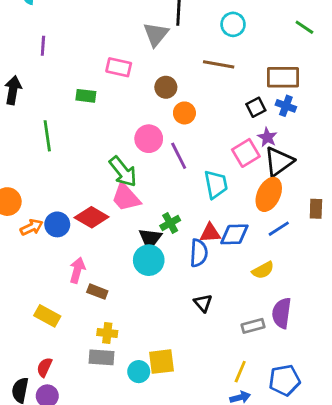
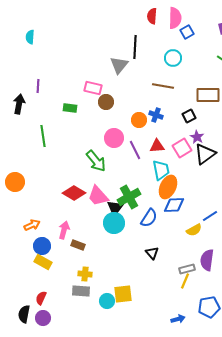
purple line: (43, 46) -> (38, 86), moved
brown circle: (166, 87) -> (106, 102), moved
blue cross: (286, 106) -> (156, 115), moved
orange ellipse: (269, 194) -> (168, 187), moved
pink trapezoid: (126, 197) -> (98, 196), moved
green cross: (170, 223) -> (129, 197), size x1.6
blue circle: (57, 224) -> (42, 246), moved
orange arrow: (32, 227) -> (32, 225), moved
blue line: (279, 229) -> (210, 216), moved
red triangle: (210, 233) -> (157, 146), moved
blue semicircle: (199, 253) -> (149, 218), turned 30
yellow line: (240, 372) -> (185, 281), moved

